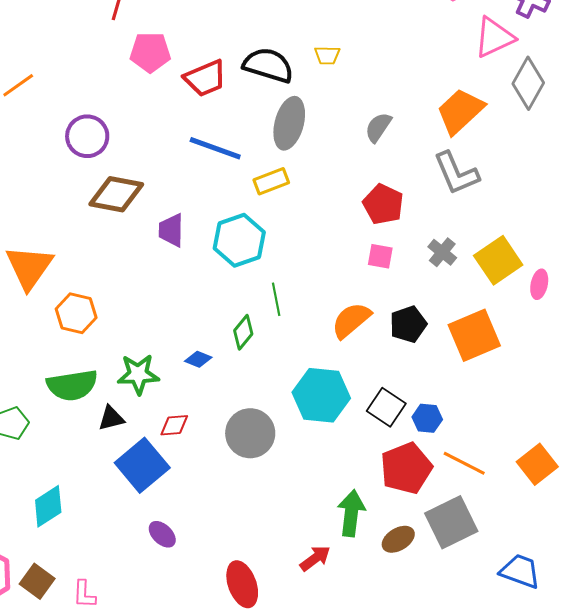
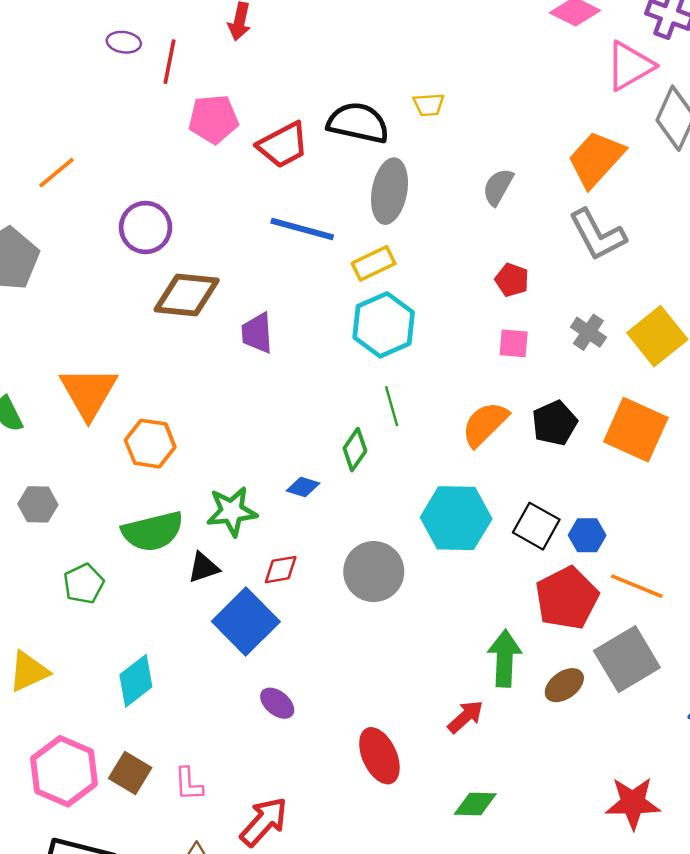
red pentagon: (383, 204) -> (512, 280), size x0.7
cyan hexagon: (239, 240) -> (384, 325), moved
orange square: (474, 335) -> (636, 430), turned -38

